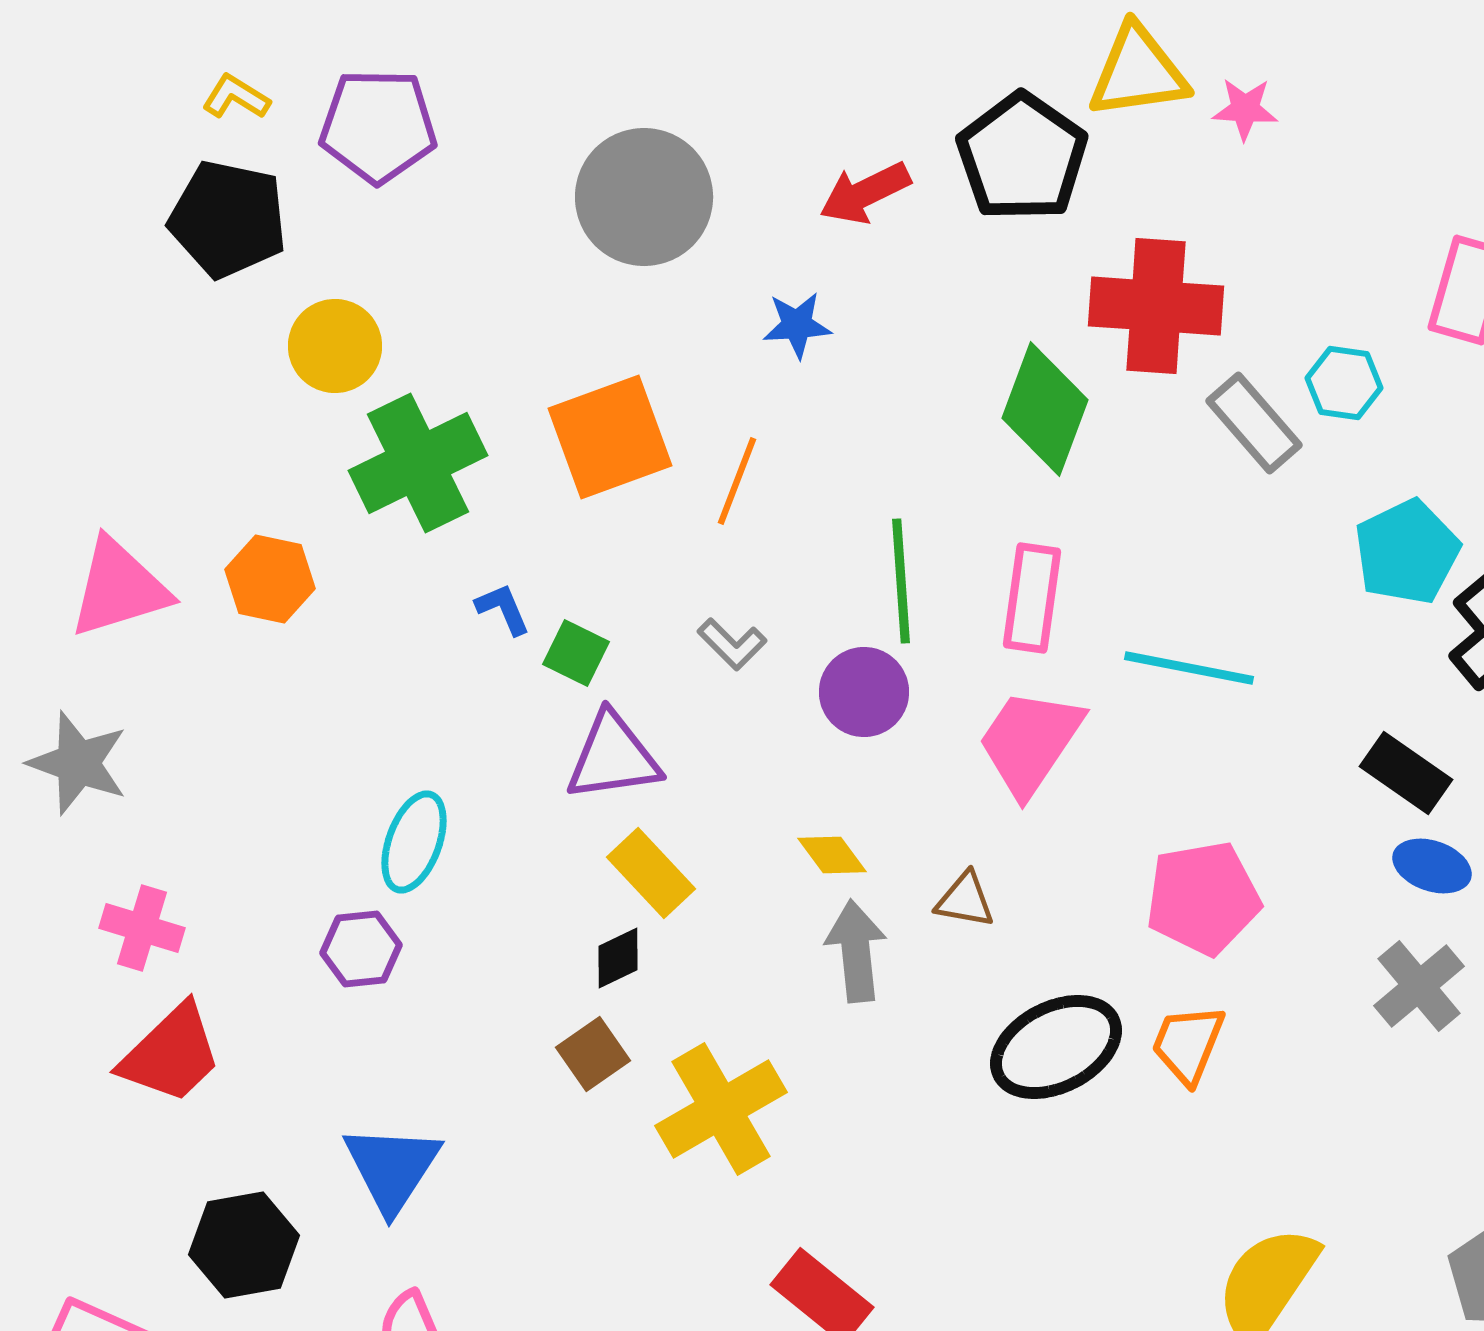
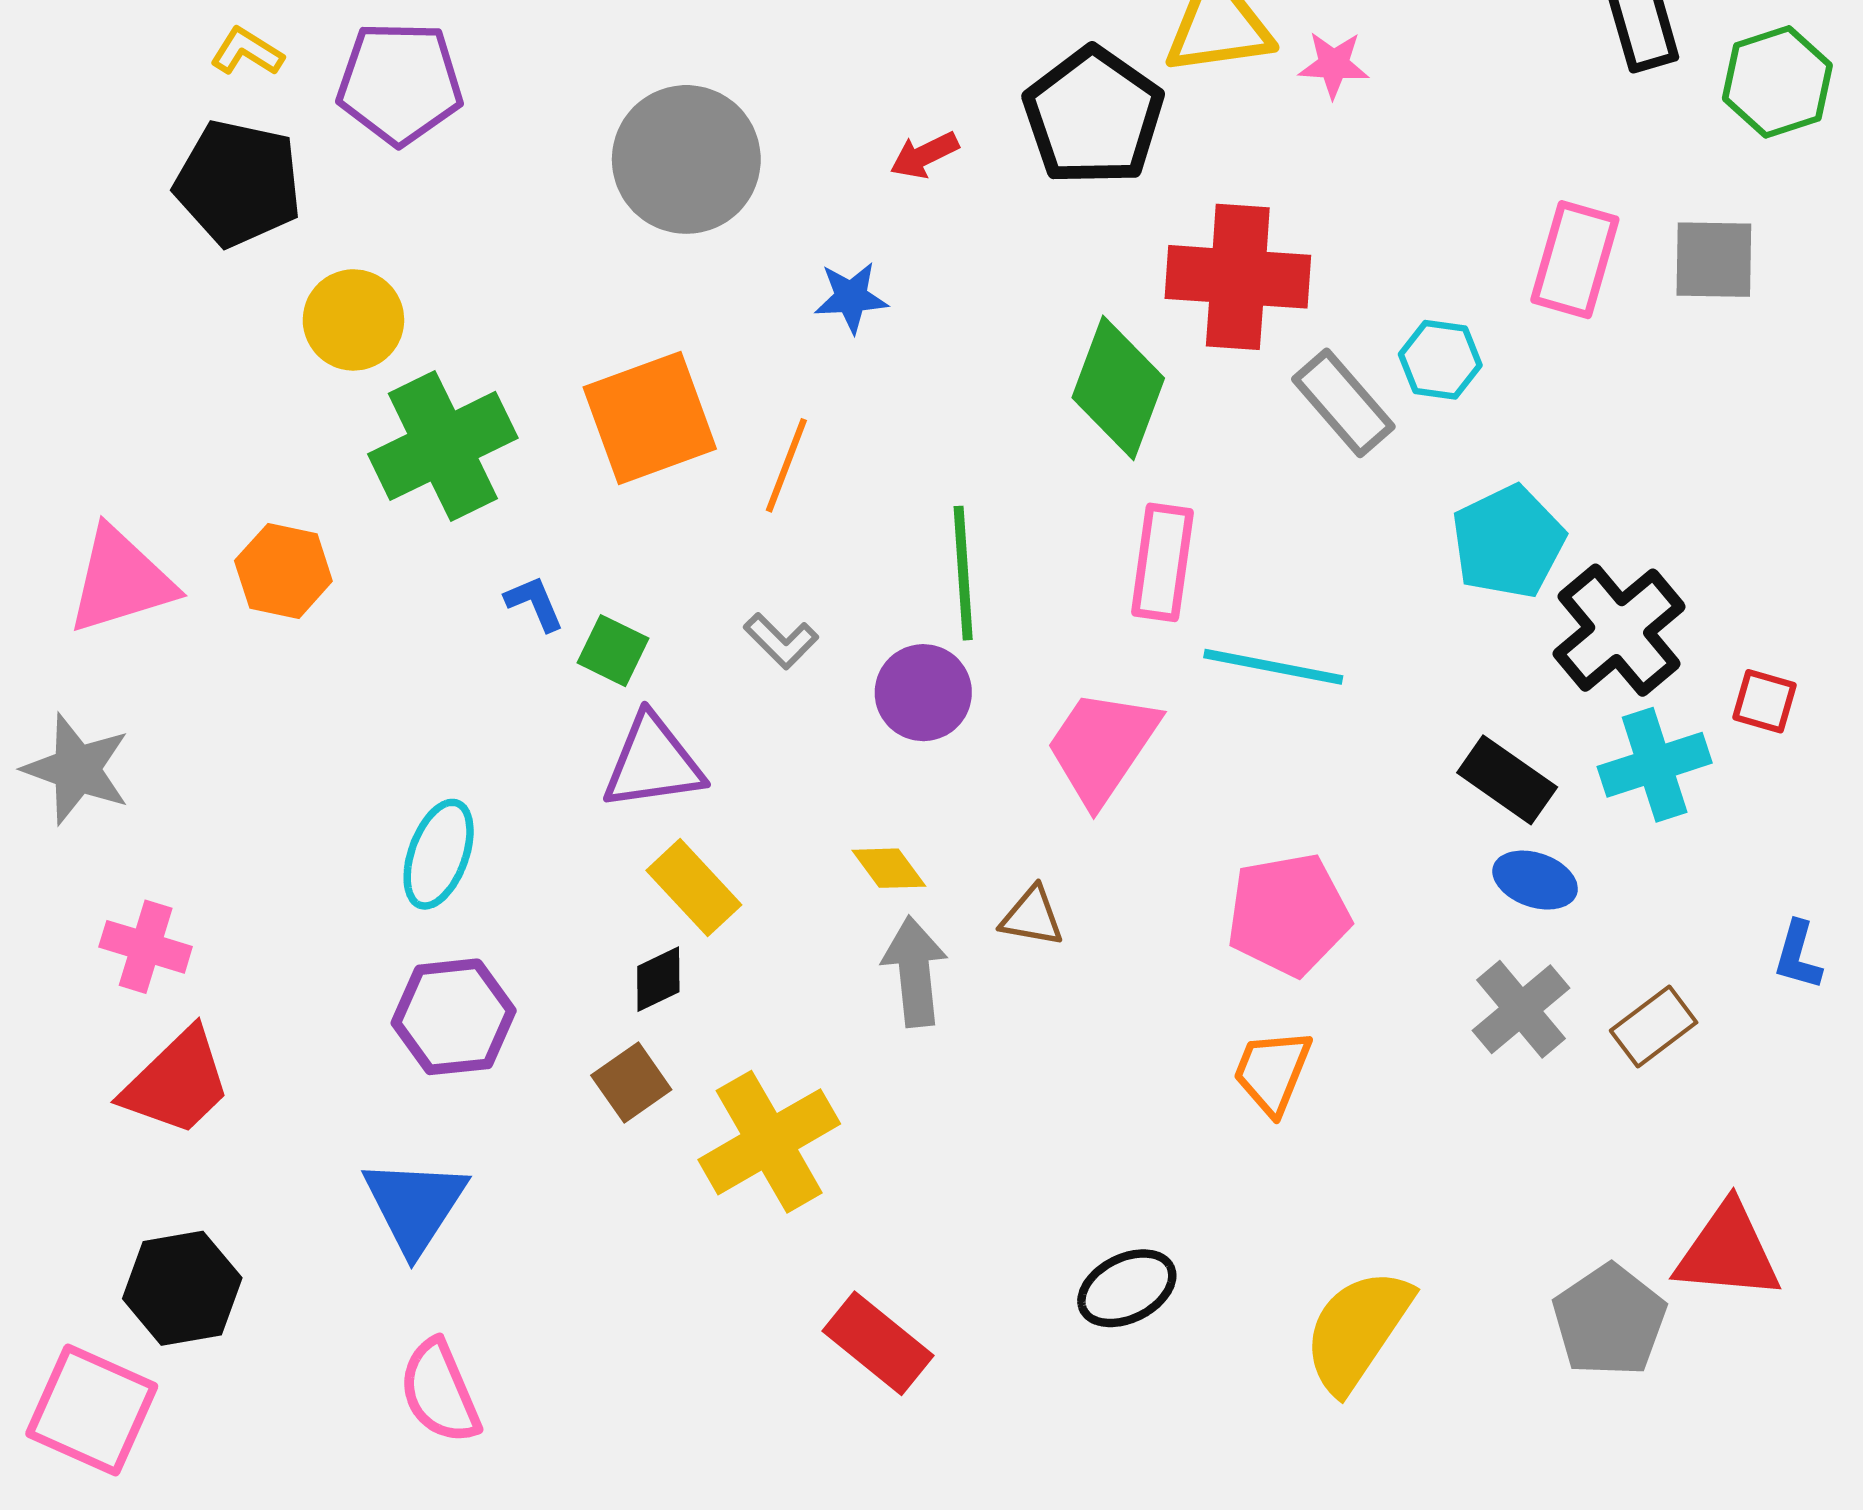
red arrow: (865, 193) -> (924, 155), size x0.7
pink rectangle: (1032, 598) -> (1162, 562), moved
purple hexagon: (361, 949) -> (454, 1017), moved, size x1.4
black ellipse: (1056, 1047) -> (1127, 1288), moved, size x0.7
black hexagon: (244, 1245) -> (182, 1288), moved

